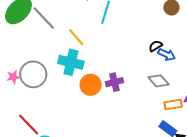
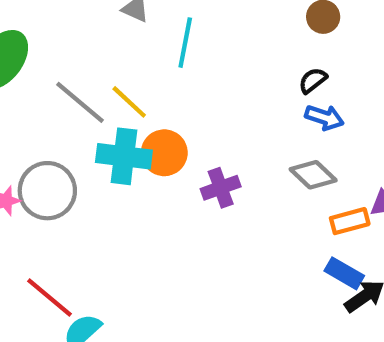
gray line: (44, 18) -> (80, 102), moved
black semicircle: (156, 46) -> (313, 80), moved
orange circle: (91, 85) -> (164, 153), moved

